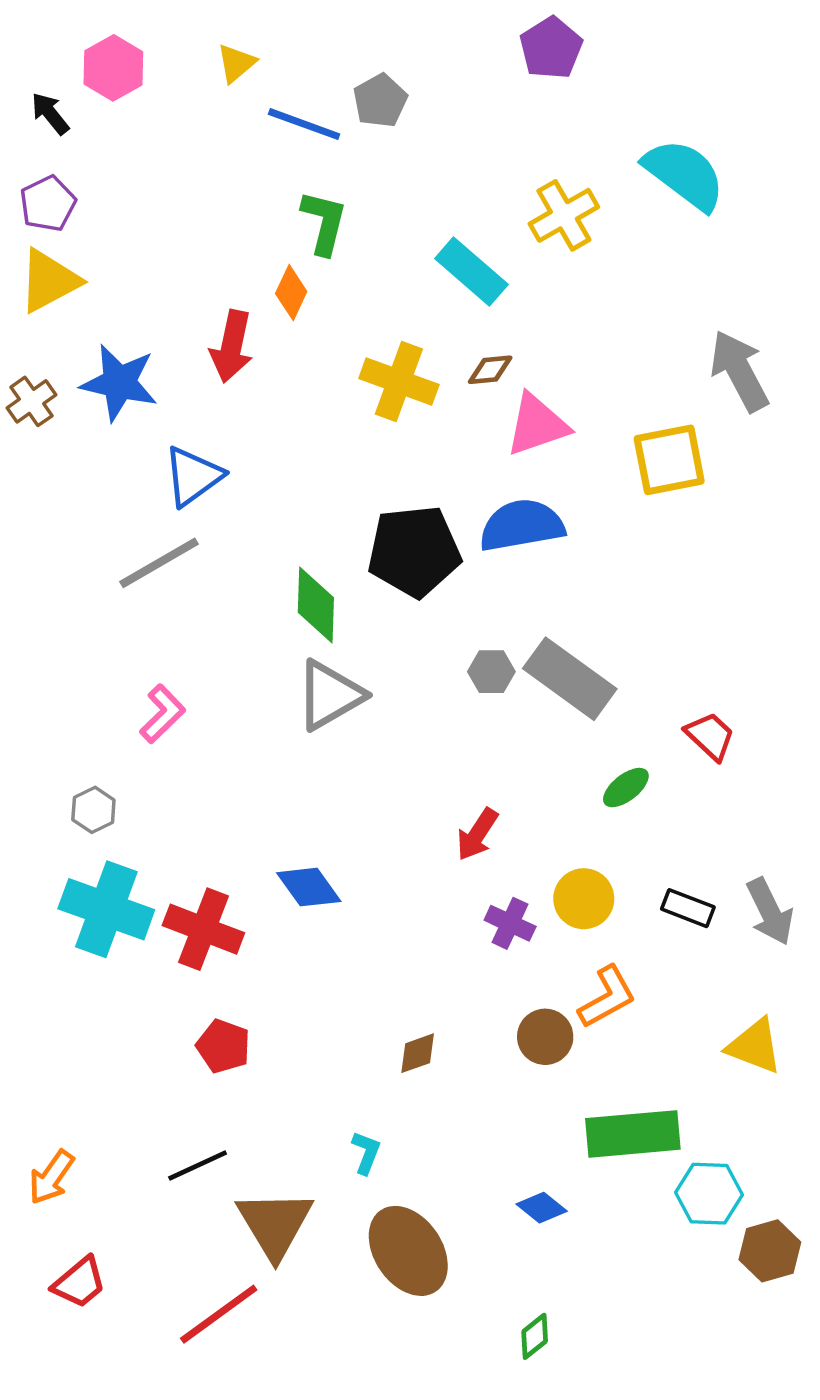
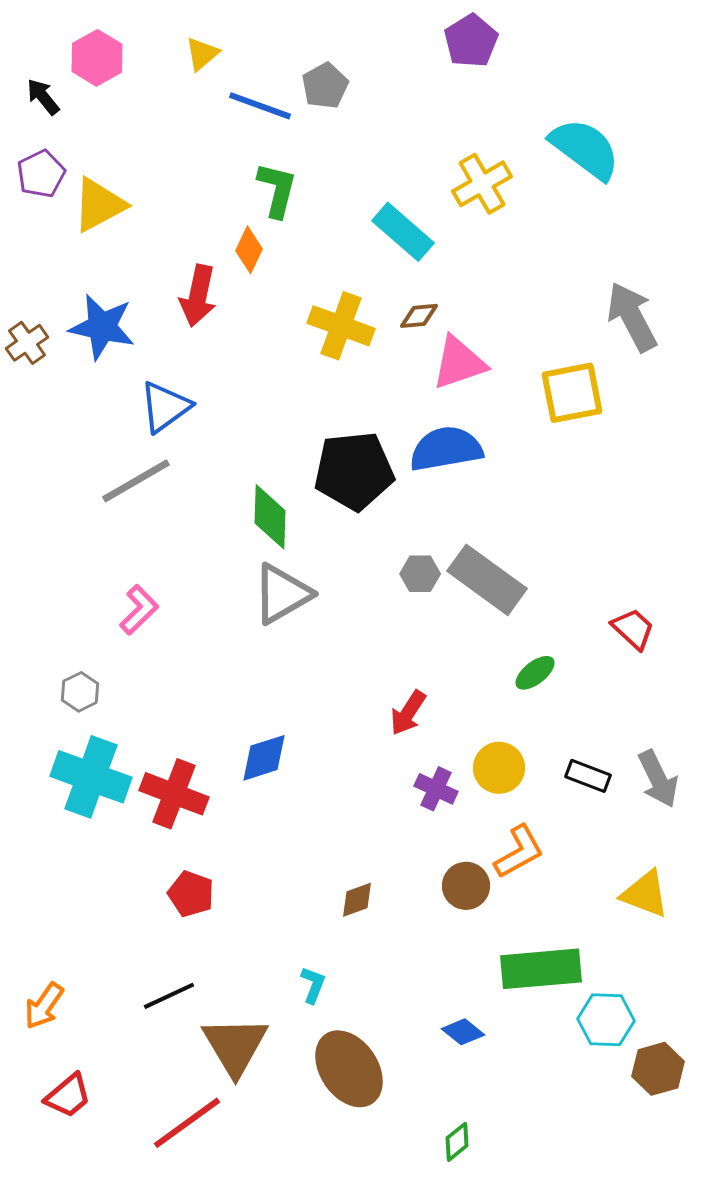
yellow triangle: (49, 281) -> (99, 205), moved
red trapezoid: (710, 736) -> (633, 629), moved
blue diamond: (309, 887) -> (264, 758), turned -72

